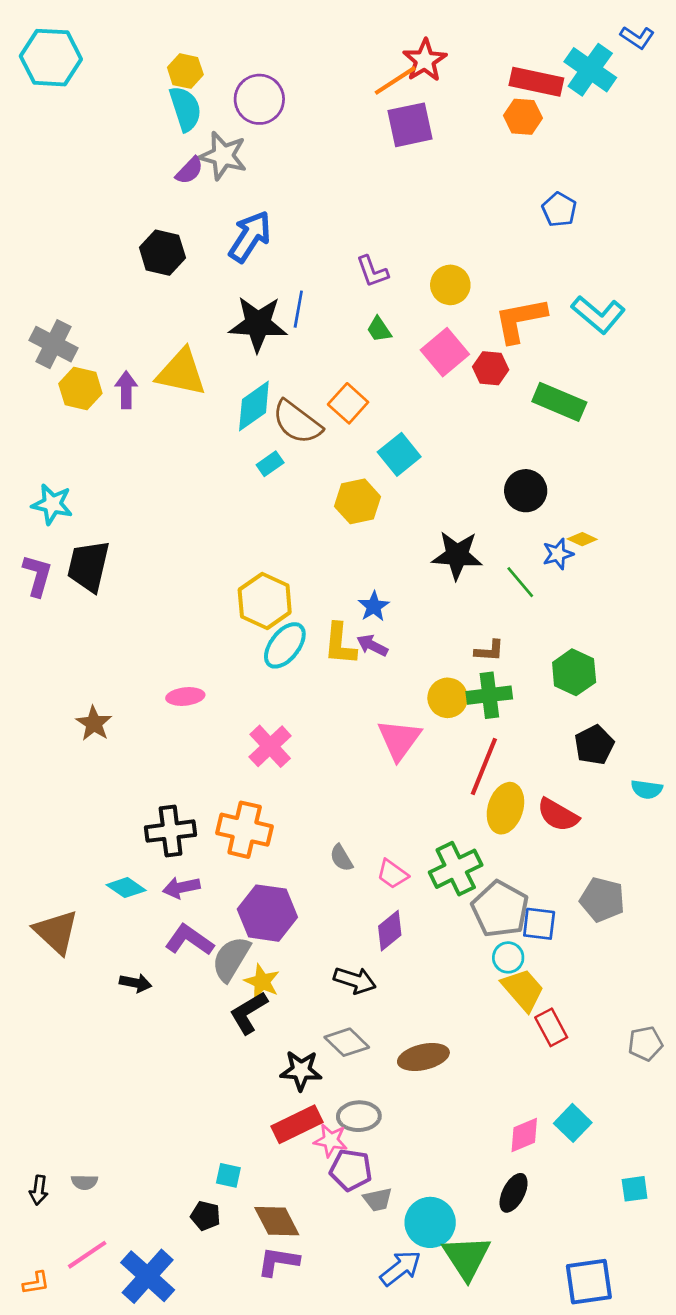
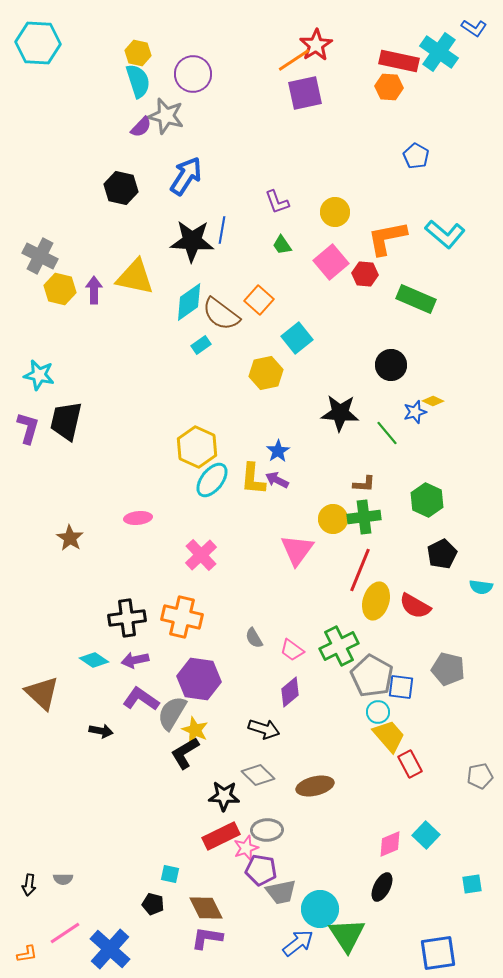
pink star: (331, 1140) -> (246, 848), turned -30
gray trapezoid: (378, 1200) -> (281, 892), size x1.4

